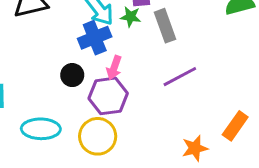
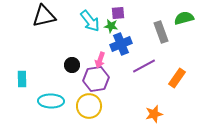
gray rectangle: (165, 26) -> (161, 32), moved
blue cross: (95, 38) -> (121, 44), moved
orange rectangle: (235, 126) -> (177, 78), moved

